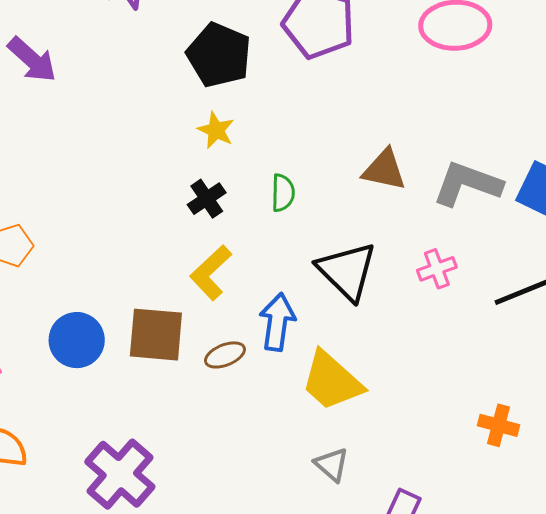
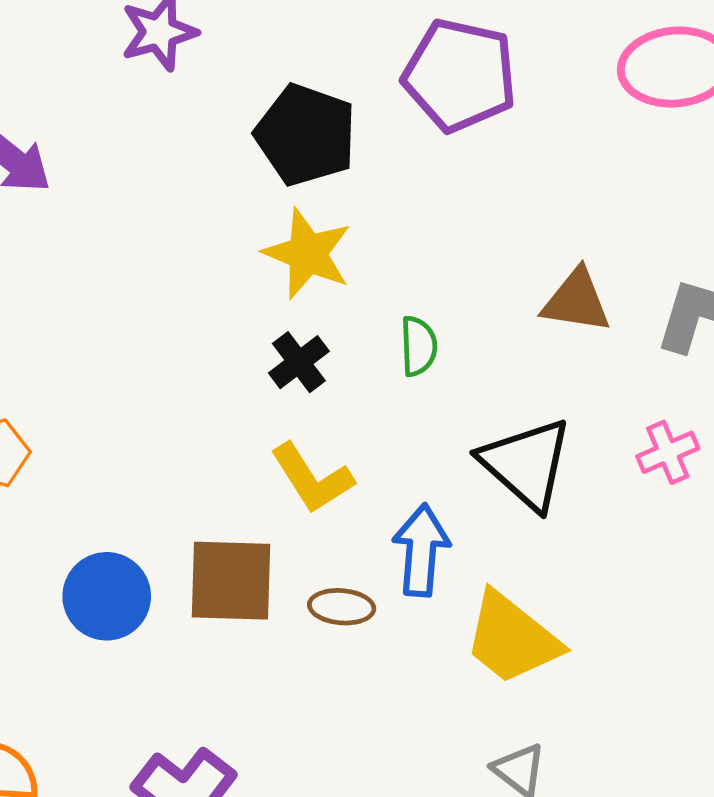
yellow star: (216, 130) -> (308, 254), size x1.5
yellow L-shape: (211, 273) -> (312, 478), turned -76
brown ellipse: (225, 355) -> (342, 607), turned 30

